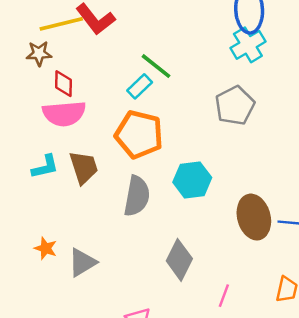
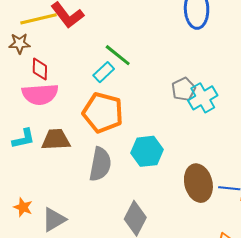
cyan cross: (248, 45) -> (203, 98), moved
gray pentagon: (235, 106) -> (184, 89), size x0.7
brown trapezoid: (84, 167) -> (56, 140), turned -76

